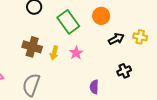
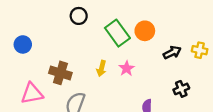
orange circle: (101, 16) -> (145, 31), moved
brown cross: (32, 47) -> (60, 73), moved

